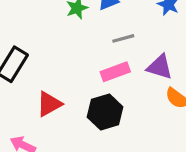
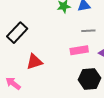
black hexagon: (105, 112) -> (89, 79), moved

